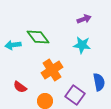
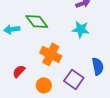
orange cross: (52, 70) -> (51, 54), turned -30
red semicircle: (20, 87) -> (19, 71), turned 96

